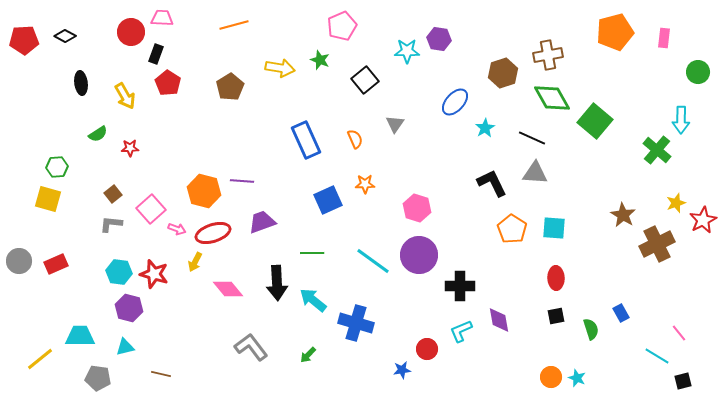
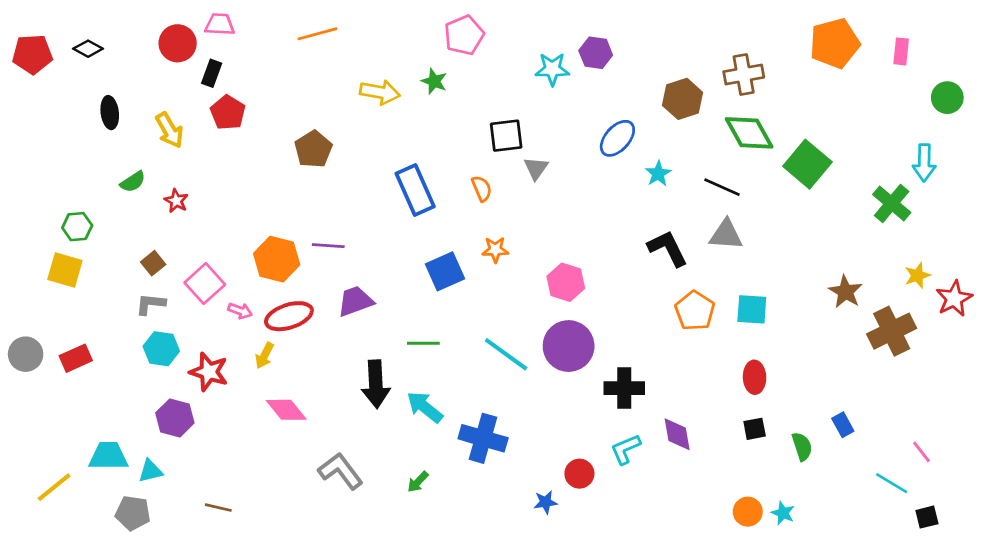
black square: (365, 80) -> (506, 136), moved, turned 32
brown pentagon: (230, 87) -> (313, 149), moved
red star: (130, 148) -> (176, 201), turned 30
cyan hexagon: (119, 272) -> (161, 349), moved
pink diamond: (228, 289) -> (286, 410), moved
cyan triangle: (125, 347) -> (150, 471), moved

